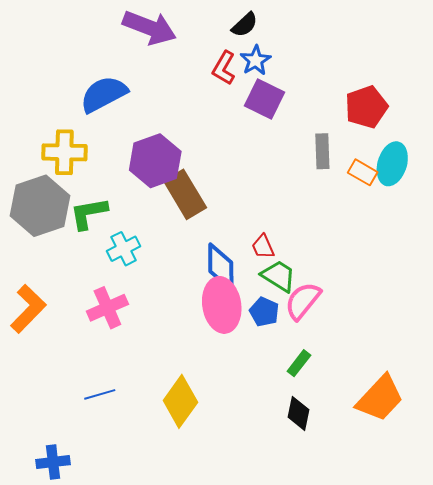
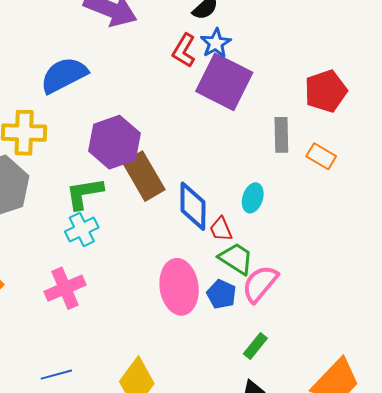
purple square: (264, 99) -> (224, 82), size x1.4
cyan ellipse: (392, 164) -> (253, 198), moved, size x0.7
green L-shape: (89, 213) -> (84, 193), moved
blue diamond: (221, 267) -> (193, 206), moved

